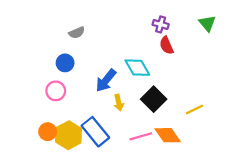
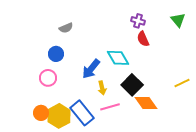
yellow line: (194, 110) -> (182, 83), moved
orange diamond: (168, 135) -> (146, 103), moved
pink line: (141, 136) -> (110, 107), moved

